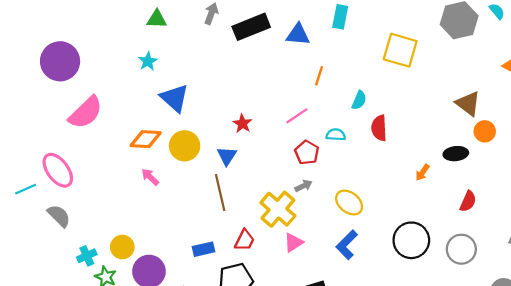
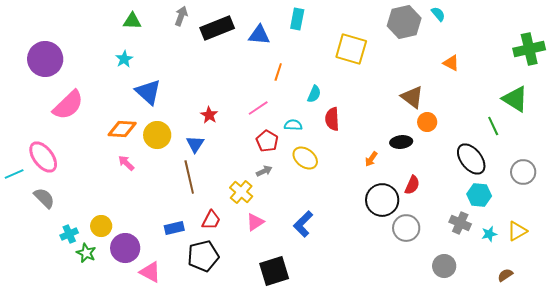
yellow ellipse: (349, 202) -> (305, 158), moved
yellow cross: (278, 209) -> (241, 192), size x0.7
black circle: (411, 240) -> (382, 200), moved

